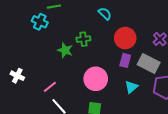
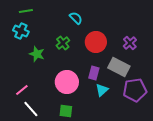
cyan cross: (40, 22) -> (21, 31), moved
green cross: (83, 39) -> (63, 43), moved, turned -32
purple rectangle: (125, 60) -> (94, 73), moved

